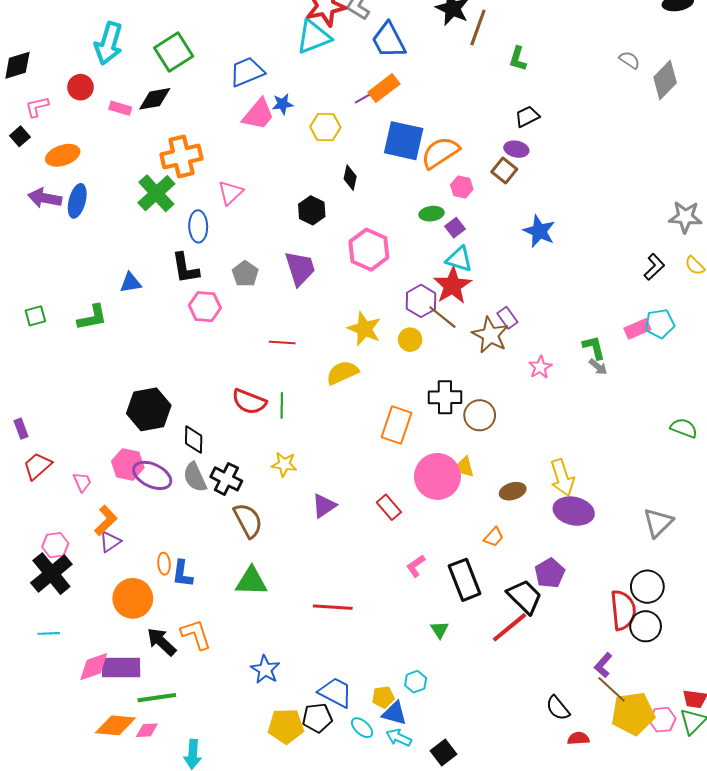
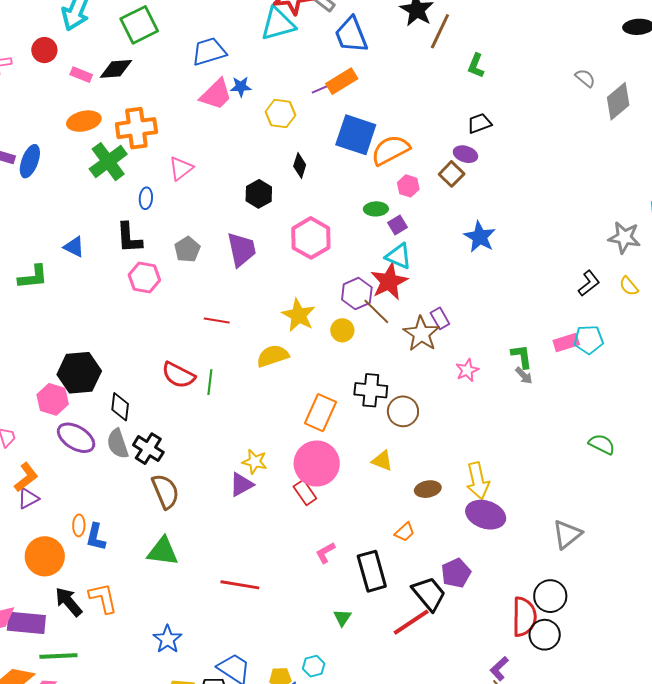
orange ellipse: (63, 155) -> (84, 121), moved
blue ellipse: (198, 226) -> (146, 198), size x0.7
blue triangle: (131, 283) -> (74, 247), turned 30
pink hexagon: (128, 464) -> (53, 399), moved
yellow star: (284, 464) -> (255, 462), moved
pink circle: (437, 476) -> (317, 464), moved

